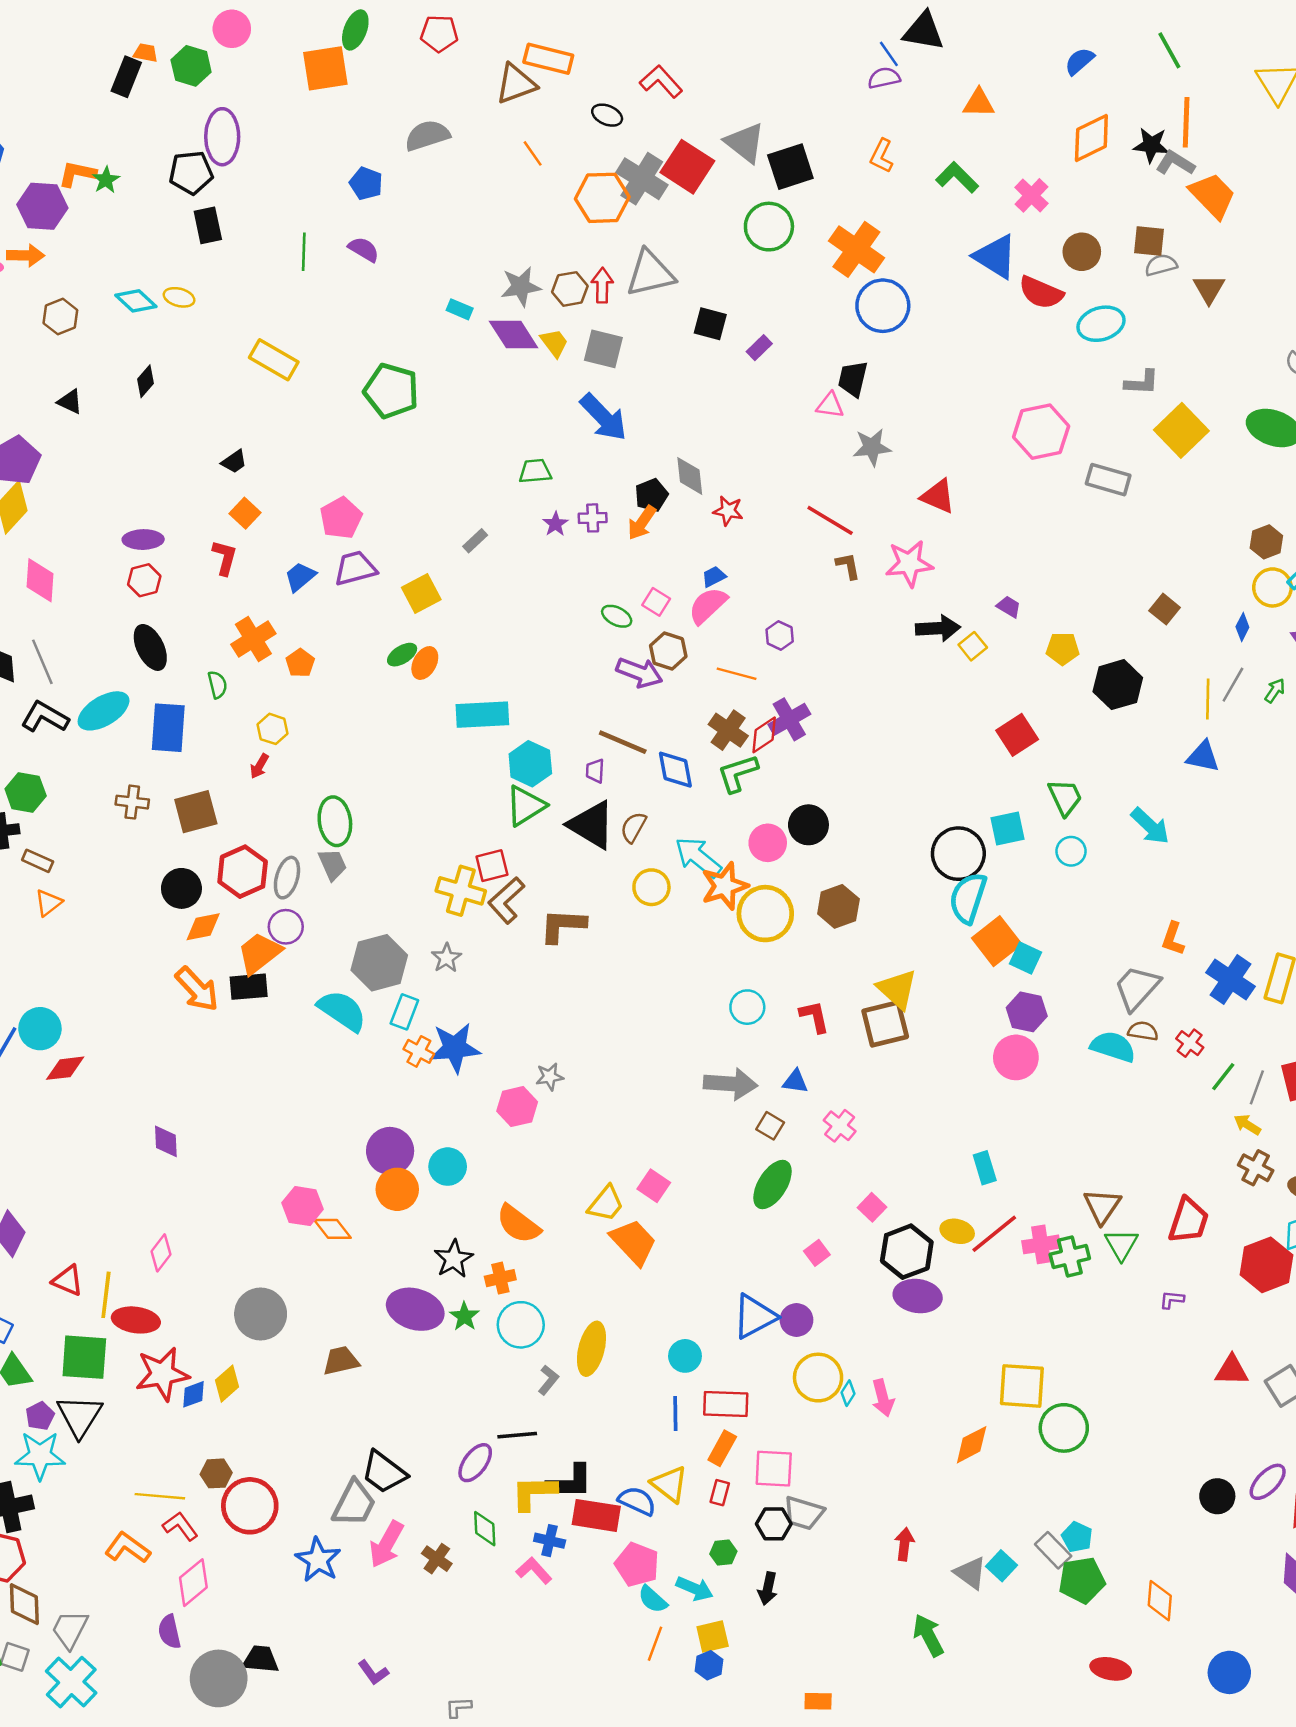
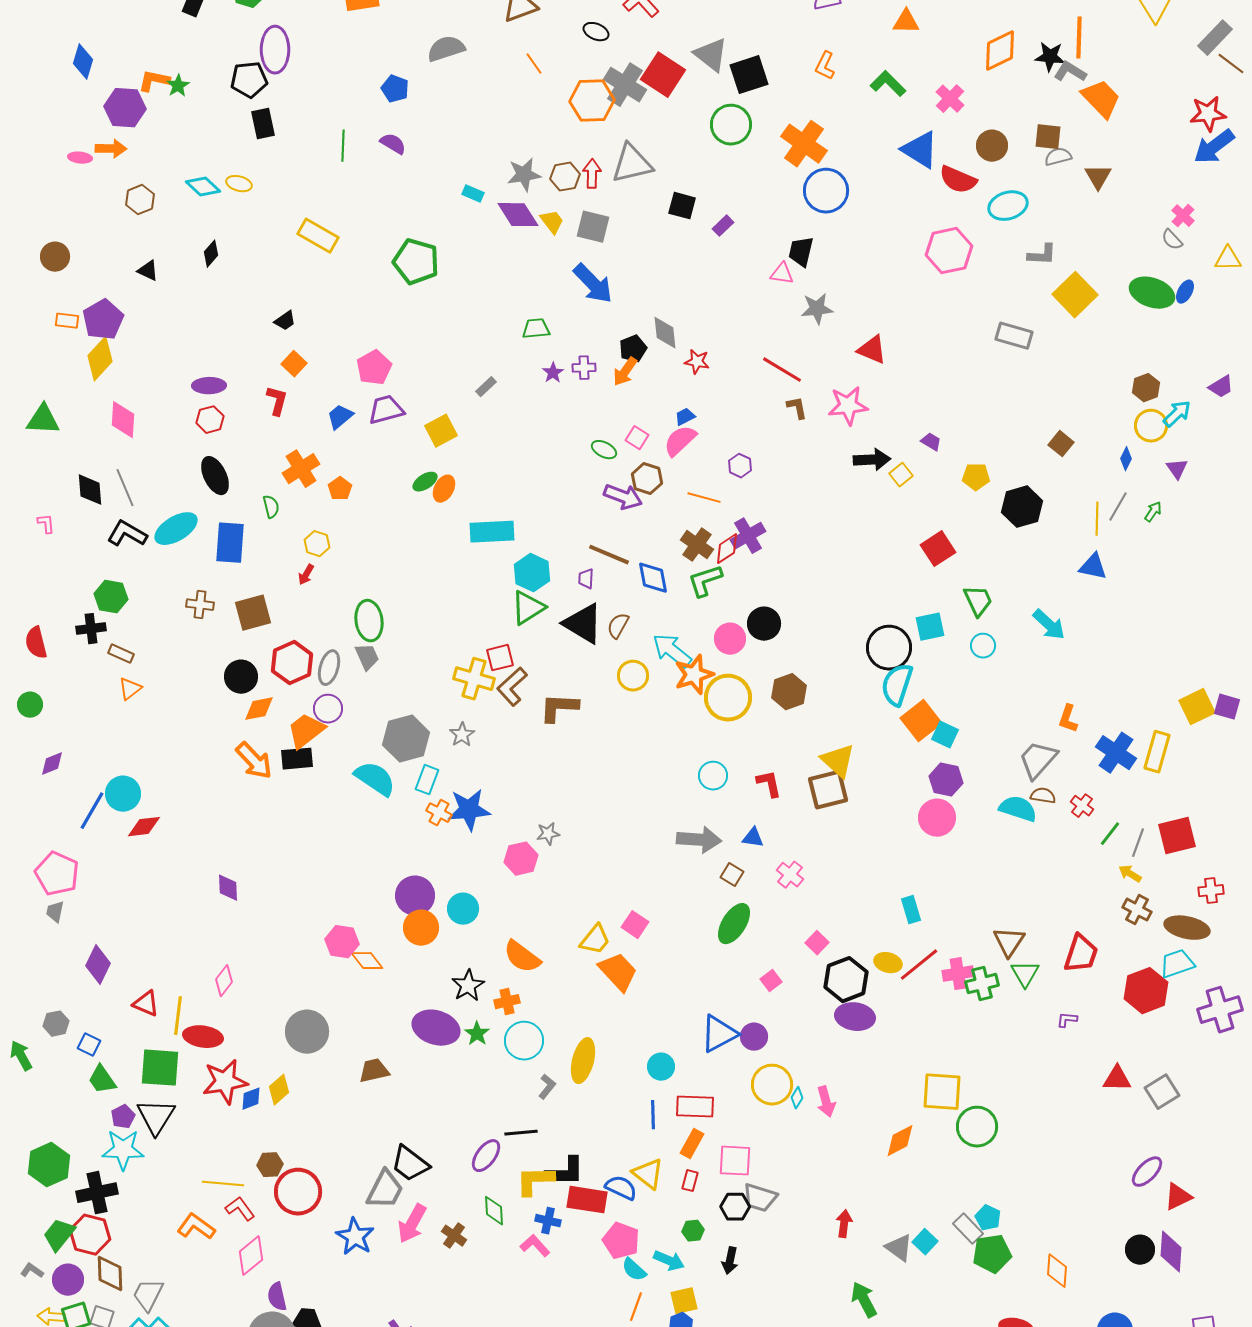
pink hexagon: (1041, 432) -> (949, 251), moved
black circle: (1217, 1496) -> (1140, 1250), moved
purple semicircle: (169, 1632) -> (277, 1297), moved

